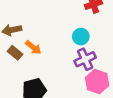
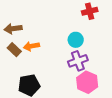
orange arrow: (33, 48) -> (31, 46), turned 126

